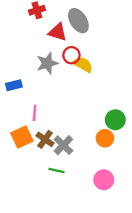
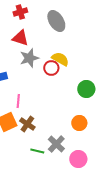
red triangle: (58, 32) -> (20, 38), moved
red circle: (71, 55) -> (51, 68), moved
green circle: (115, 120) -> (86, 89), moved
gray cross: (63, 145) -> (56, 144), moved

